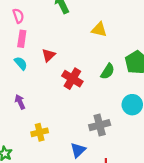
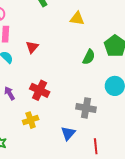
red cross: (72, 79) -> (40, 90), moved
gray cross: (100, 125) -> (86, 108), turned 30

